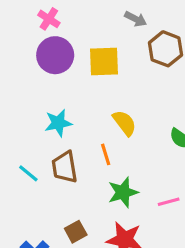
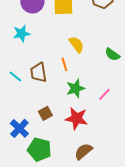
cyan star: (58, 123) -> (21, 33), moved
pink line: (169, 202) -> (104, 94), turned -32

